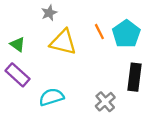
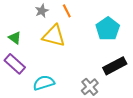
orange line: (99, 32) -> (67, 11), moved
black rectangle: (134, 77) -> (115, 66), turned 55

